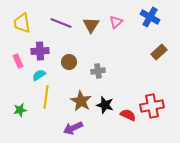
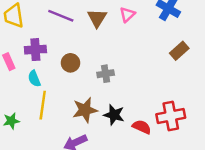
cyan semicircle: (39, 75) -> (34, 79), turned -80
brown star: (81, 101) -> (85, 110), turned 30

